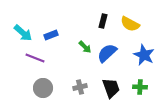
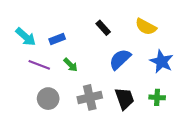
black rectangle: (103, 21) -> (103, 28), moved, turned -56
green arrow: (85, 47) -> (71, 65), moved
gray cross: (80, 87) -> (90, 97), size x1.5

